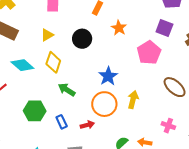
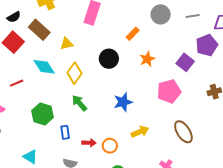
purple square: (164, 28) -> (185, 62), moved
yellow triangle: (47, 35) -> (67, 44), moved
yellow arrow: (133, 100) -> (140, 132), turned 36
orange circle: (104, 104) -> (110, 146), moved, size x0.6

